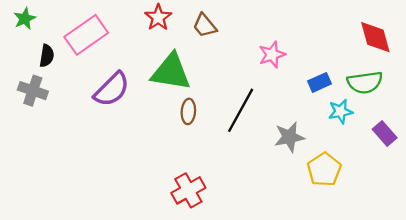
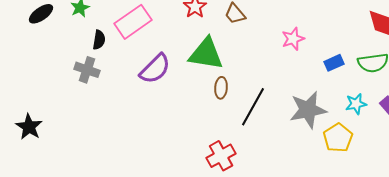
black line: (241, 110) -> (253, 107), moved
cyan star: (340, 111) -> (356, 104), moved
gray star: (289, 137) -> (308, 110), size x1.4

